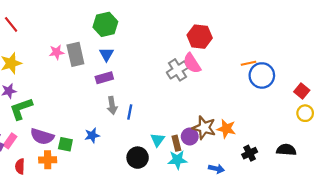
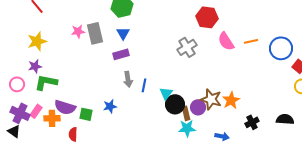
pink semicircle: (192, 63) -> (226, 41), moved
blue circle: (262, 75) -> (281, 48), moved
green L-shape: (21, 109) -> (46, 82), turned 30
orange star: (226, 129) -> (231, 100), turned 30
cyan triangle: (158, 140) -> (166, 93), moved
black circle: (138, 158) -> (175, 104), moved
orange cross: (48, 160) -> (52, 118), moved
red semicircle: (20, 166) -> (73, 134), moved

